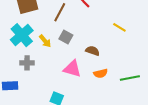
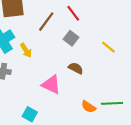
gray square: (66, 37) -> (71, 38), moved
orange semicircle: (101, 73) -> (89, 107), moved, turned 40

